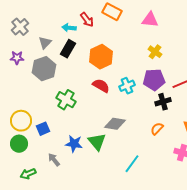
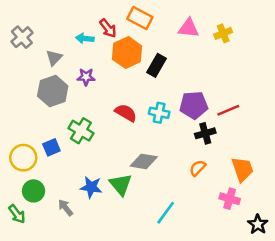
black rectangle: (68, 49) -> (157, 65), moved
yellow cross: (155, 52) -> (223, 33), moved, turned 32
orange hexagon: (101, 57) -> (127, 53), moved
purple star: (17, 58) -> (86, 77), moved
cyan cross: (127, 86) -> (159, 113), turned 35
blue square: (43, 129) -> (51, 147), moved
green circle: (19, 144) -> (34, 191), moved
green arrow: (28, 174) -> (17, 214), moved, turned -105

